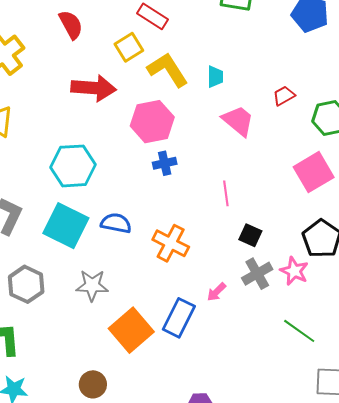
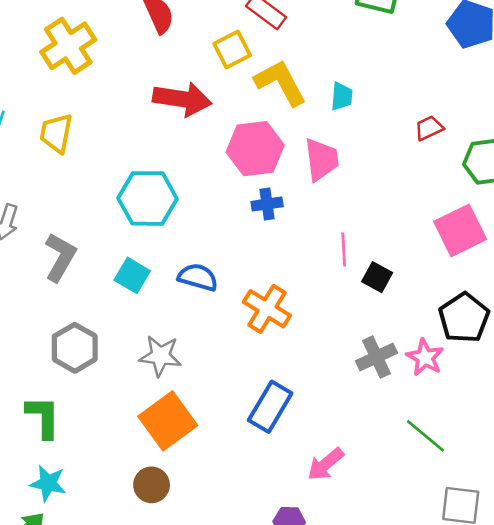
pink trapezoid: (238, 121) -> (321, 159), moved, turned 39
cyan square: (66, 226) -> (132, 275), size x0.6
black square: (250, 235) -> (377, 277), moved
pink arrow: (216, 292) -> (325, 464), moved, size x1.4
orange square: (131, 330) -> (168, 421), moved

